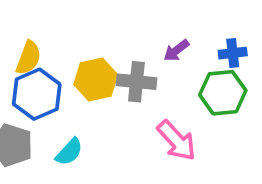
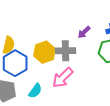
pink arrow: (177, 141) -> (63, 78), moved, turned 95

